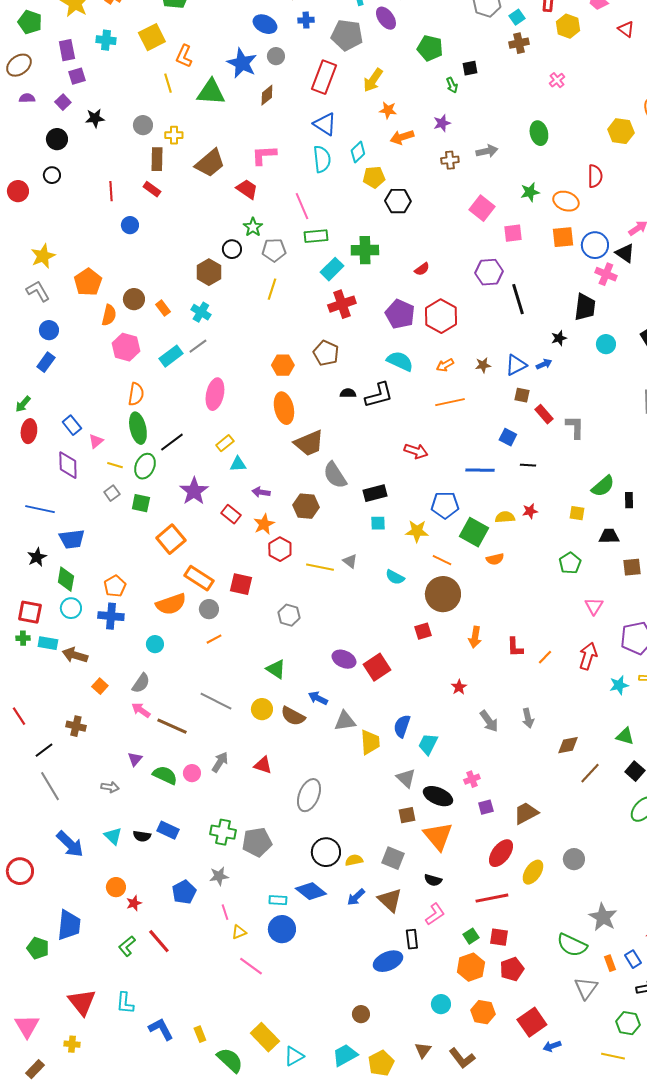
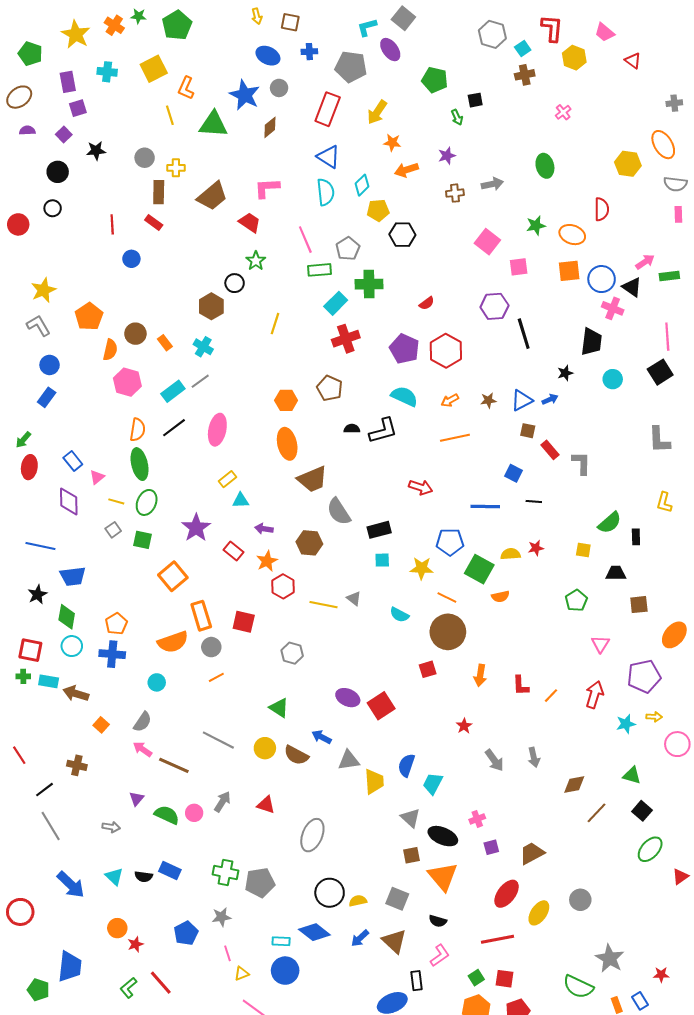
gray pentagon: (274, 250) -> (348, 249), moved, turned -30
black line: (172, 442) -> (174, 428), moved
orange rectangle: (199, 578) -> (201, 616), turned 40

